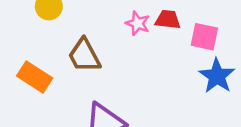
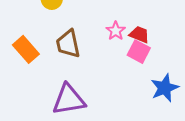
pink square: (204, 37) -> (139, 52), moved

